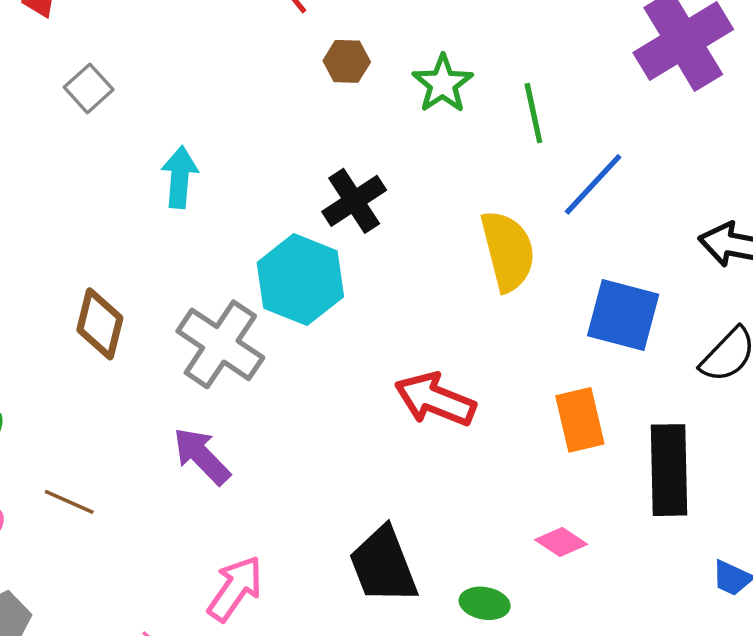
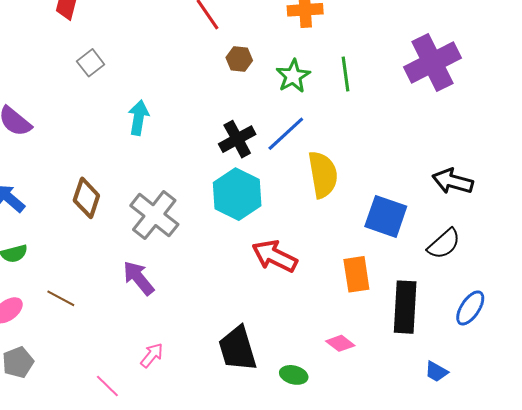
green line: (533, 113) -> (345, 74), moved
blue line: (593, 184) -> (286, 134), moved
cyan hexagon: (300, 280) -> (237, 194), moved
pink arrow: (235, 588) -> (152, 355), size x0.7

